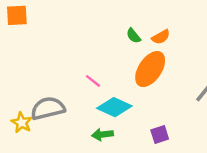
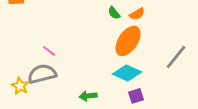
pink line: (93, 81) -> (49, 51), moved
cyan diamond: (114, 107) -> (127, 73), moved

